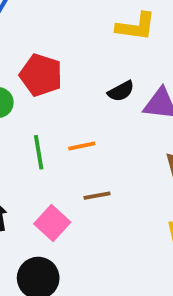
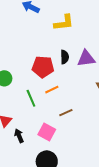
red pentagon: (41, 75) -> (43, 67), moved
black semicircle: (121, 91) -> (65, 57), turned -48

